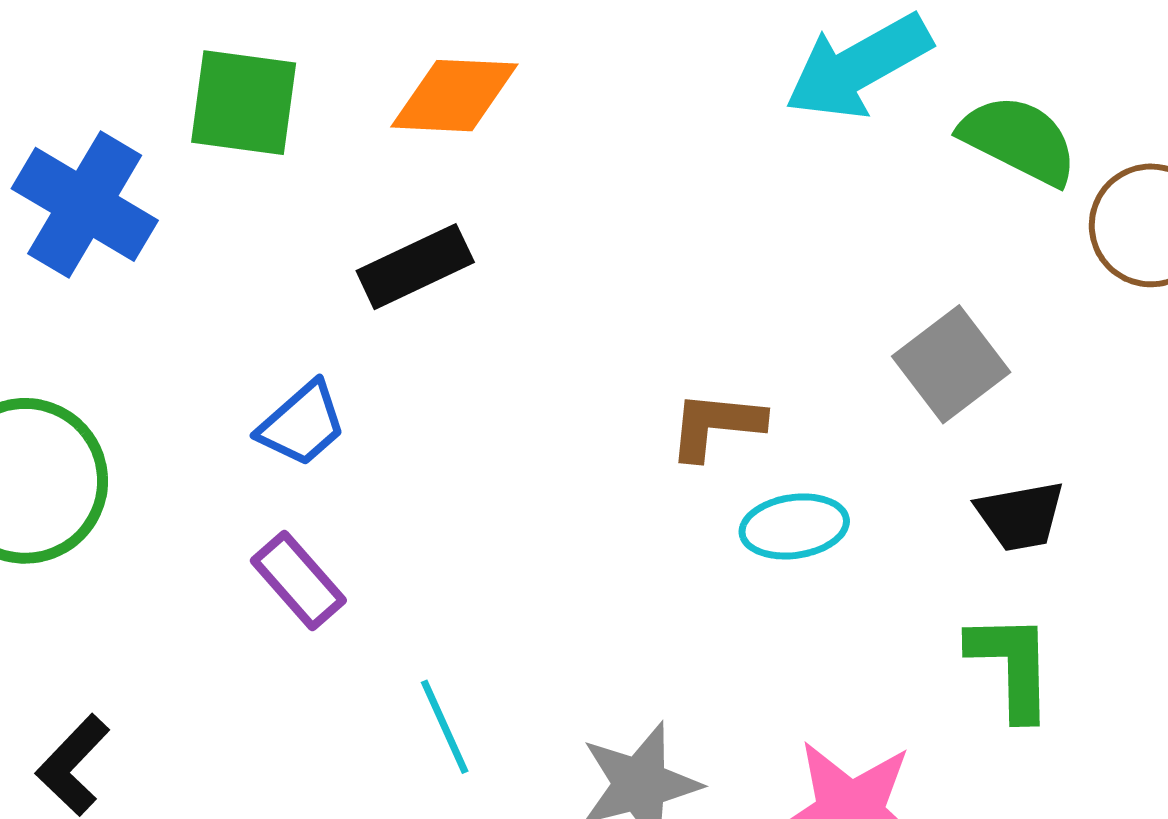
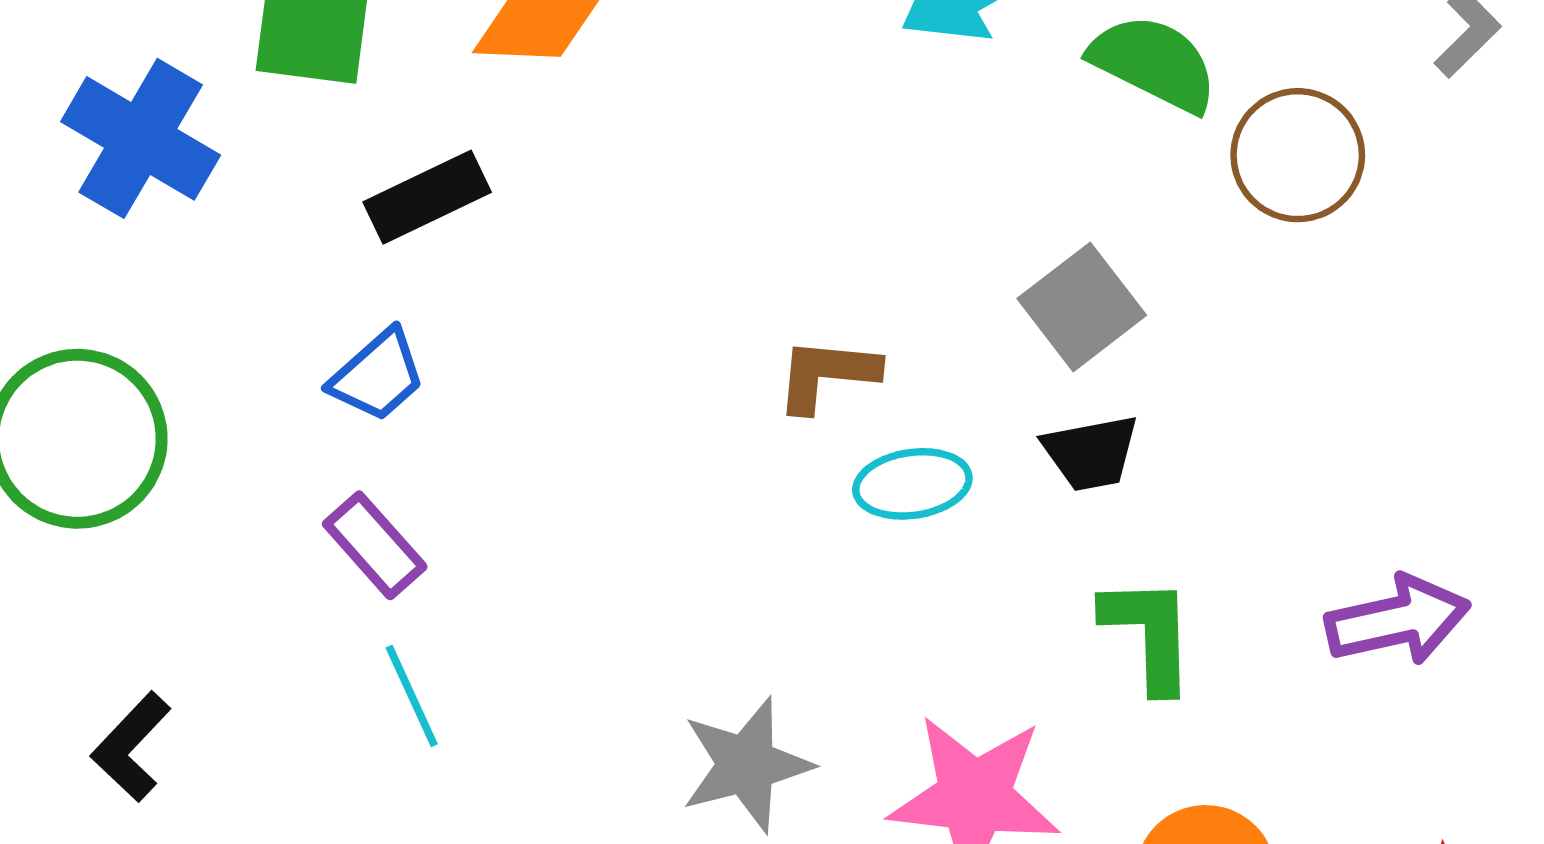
black rectangle: (415, 267) -> (427, 197), moved
black trapezoid: (1020, 516) -> (1091, 453), moved
cyan line: (445, 727) -> (412, 696), moved

